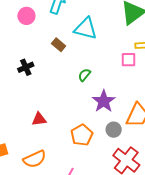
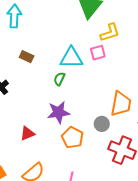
cyan triangle: (86, 29) -> (71, 58), moved
purple star: (104, 101) -> (58, 112), moved, turned -30

